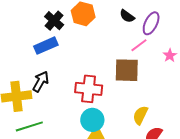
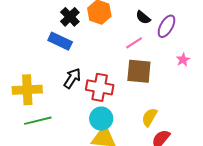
pink line: (139, 45) -> (134, 43), moved
blue rectangle: (46, 46) -> (60, 41), turned 45
black arrow: (41, 82) -> (72, 78), moved

